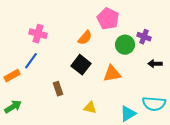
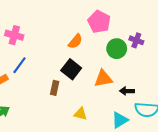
pink cross: (38, 34) -> (14, 35), moved
black arrow: (155, 64) -> (127, 91), moved
brown rectangle: (58, 89) -> (55, 88), moved, turned 32

